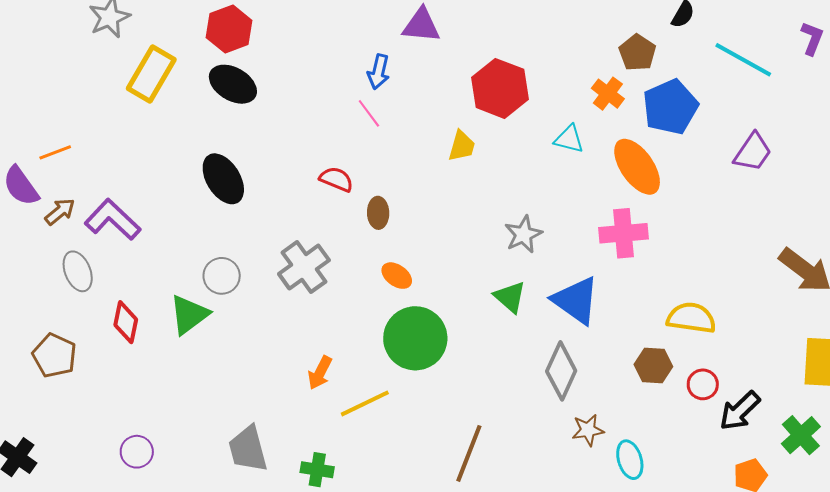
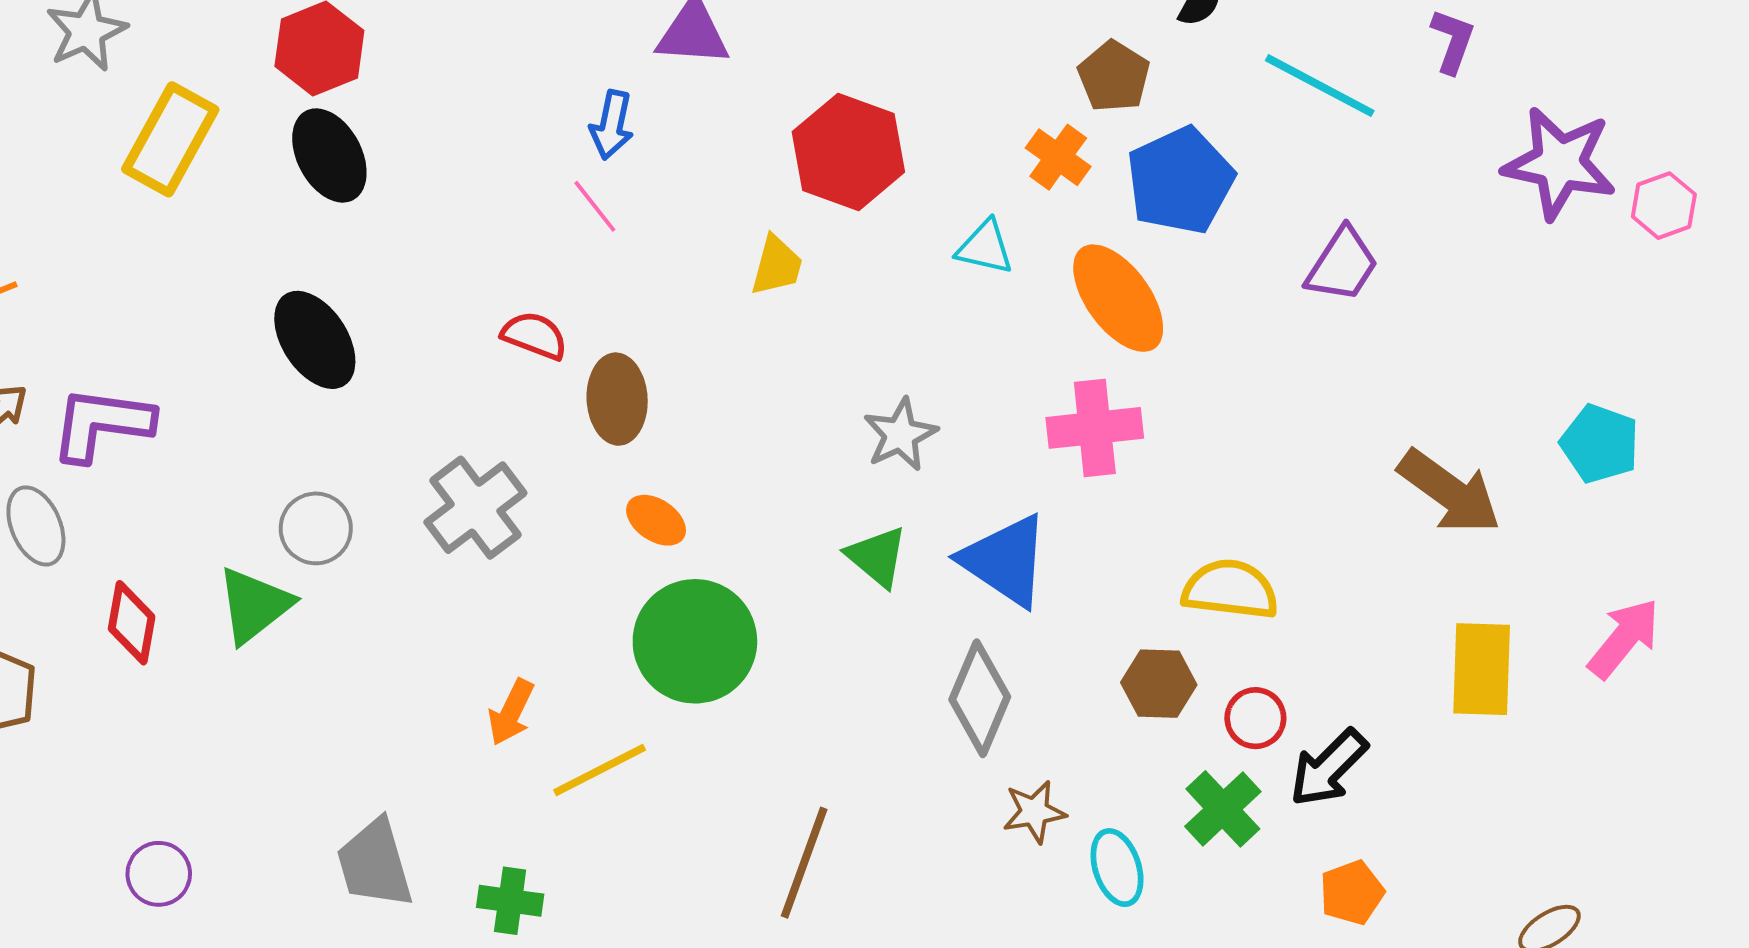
black ellipse: (233, 84) -> (329, 155), turned 33
brown ellipse: (378, 213) -> (617, 399), size x1.4
purple L-shape: (113, 220) -> (102, 424), turned -34
green cross: (801, 435) -> (1223, 809), moved

